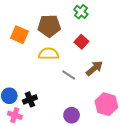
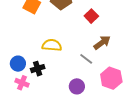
yellow semicircle: (49, 54) -> (52, 45), moved
gray line: (69, 75) -> (86, 59), moved

